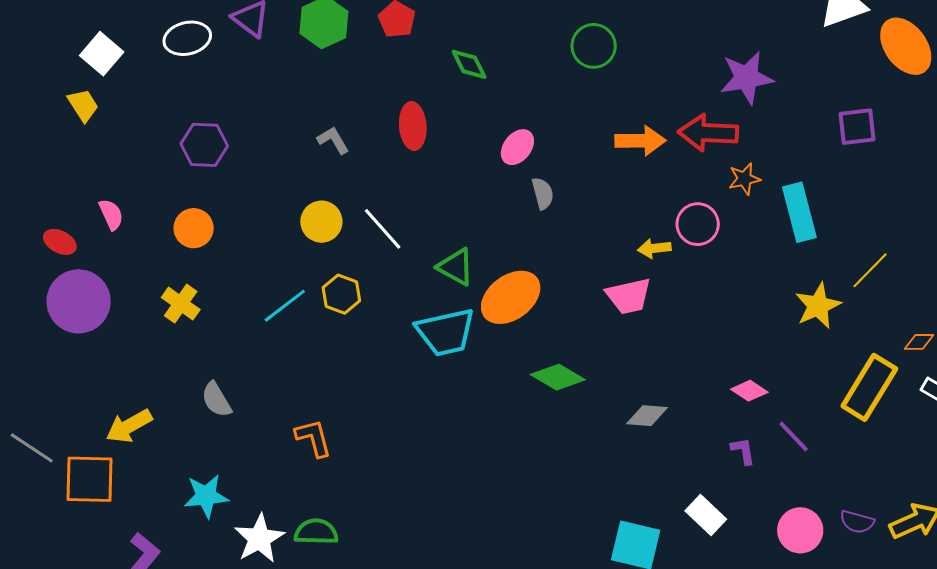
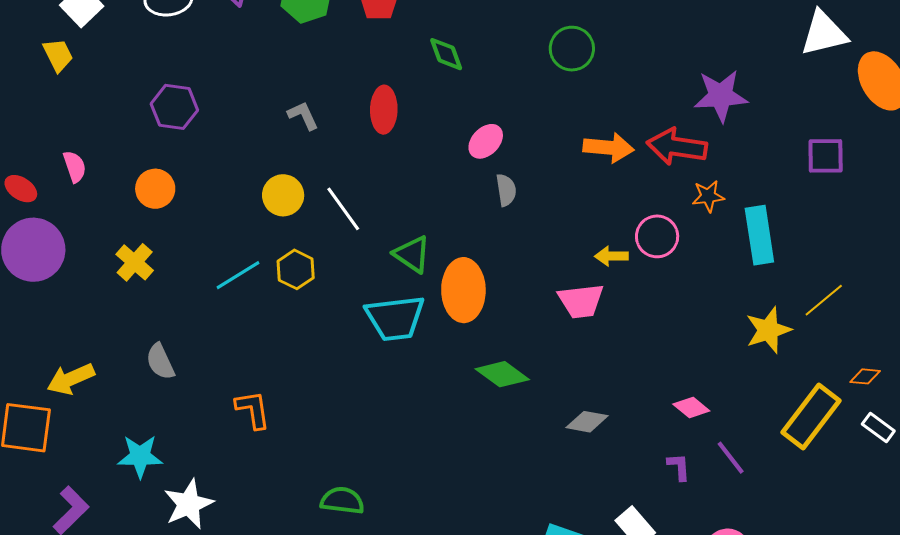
orange ellipse: (511, 297) -> (463, 290), turned -60
green semicircle: (316, 532) -> (342, 501), moved

